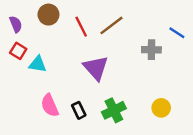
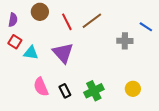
purple semicircle: (16, 24) -> (13, 20), turned 32
purple triangle: (96, 68) -> (63, 53), moved

